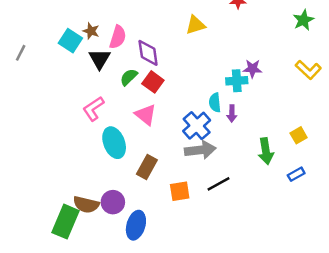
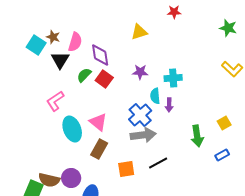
green star: (303, 20) -> (228, 28), turned -30
purple star: (252, 69) -> (140, 72), moved
pink triangle: (146, 115) -> (98, 122), moved

